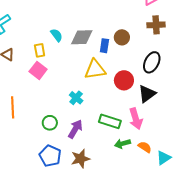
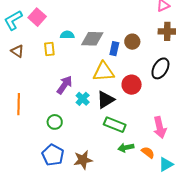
cyan semicircle: (57, 35) -> (67, 35), turned -56
pink square: (38, 70) -> (37, 17), moved
black triangle: (147, 94) -> (106, 100), moved
pink arrow: (136, 119) -> (160, 127), moved
purple arrow: (75, 129) -> (65, 85), moved

